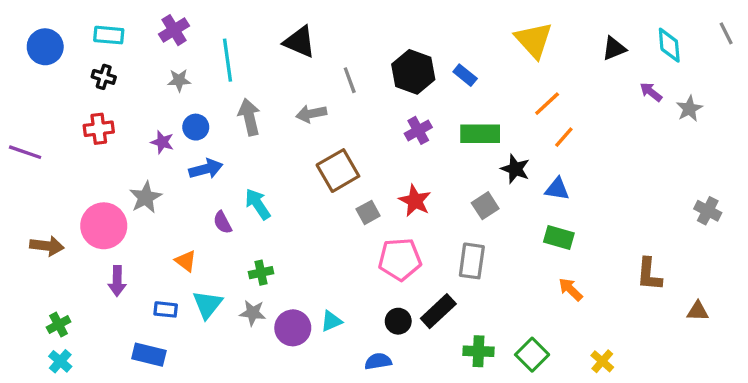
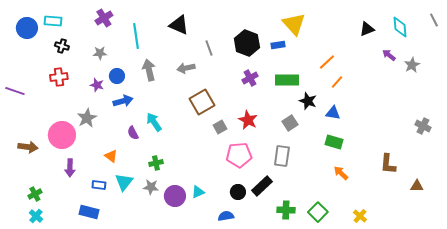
cyan rectangle: (109, 35) -> (53, 21), moved
yellow triangle: (534, 40) -> (294, 24), moved
blue rectangle: (465, 75) -> (278, 45), turned -48
gray star: (179, 80) -> (100, 53), moved

